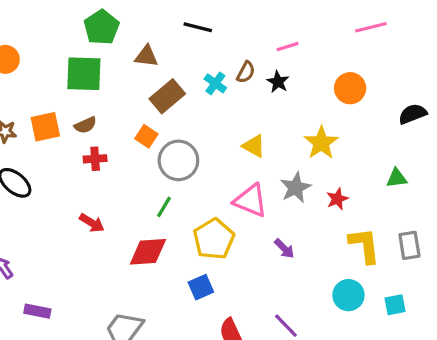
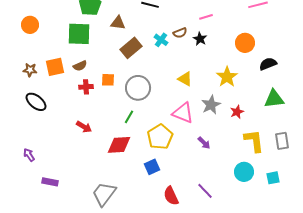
brown semicircle: (246, 72) -> (180, 33), turned 40
black semicircle: (413, 114) -> (268, 64), moved
orange square: (146, 136) -> (108, 80), moved, turned -32
green triangle: (397, 178) -> (274, 99), size x1.5

